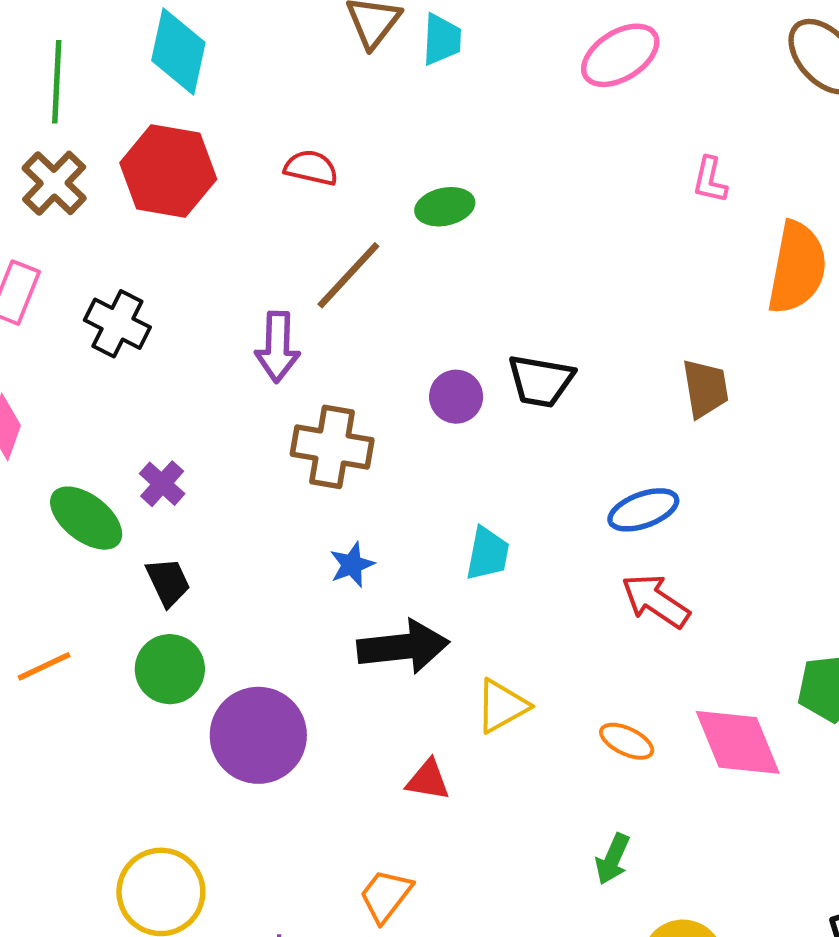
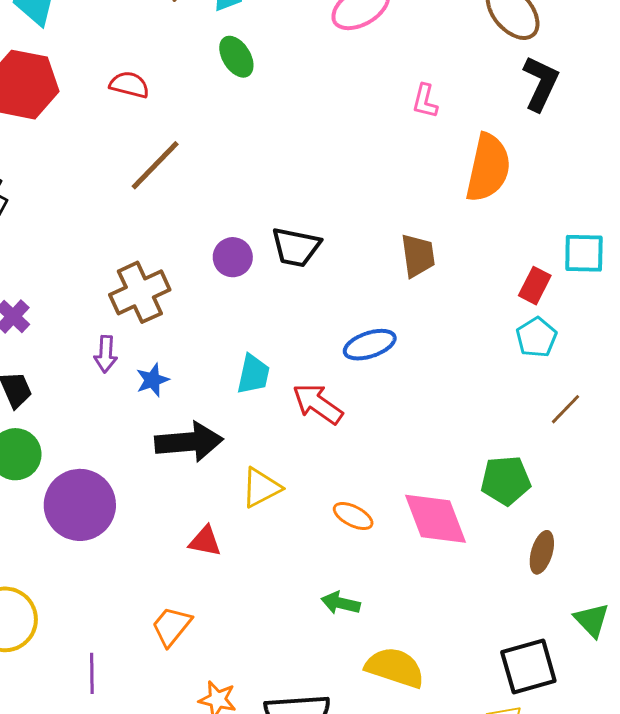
green ellipse: (445, 207) -> (236, 57), moved, turned 69
purple arrow: (277, 347) -> (106, 354), moved, size x0.7
brown cross: (332, 447) -> (140, 292), turned -36
red arrow: (656, 601) -> (318, 404), moved
green arrow: (613, 859) -> (341, 603), turned 78

